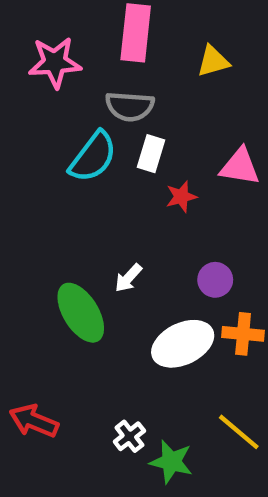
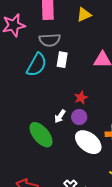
red star: (181, 197) -> (81, 98), moved
purple circle: (215, 280) -> (79, 117), moved
white ellipse: (183, 344) -> (88, 142), turned 72

